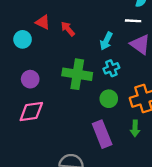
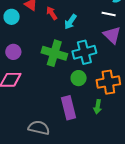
cyan arrow: (106, 41) -> (70, 22), moved
cyan cross: (111, 68) -> (84, 52), size x1.6

